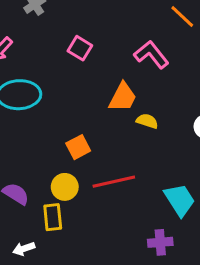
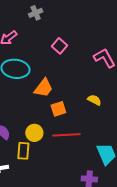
orange trapezoid: (123, 97) -> (43, 88), moved
orange square: (78, 147) -> (58, 109), moved

